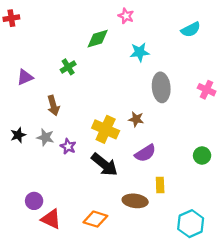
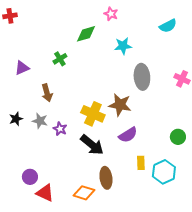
brown star: (136, 119) -> (120, 105), size x1.6
brown ellipse: (135, 201) -> (106, 178), moved, turned 75
cyan hexagon: (191, 224) -> (164, 172), moved

